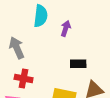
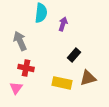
black rectangle: (78, 64) -> (74, 55), turned -48

